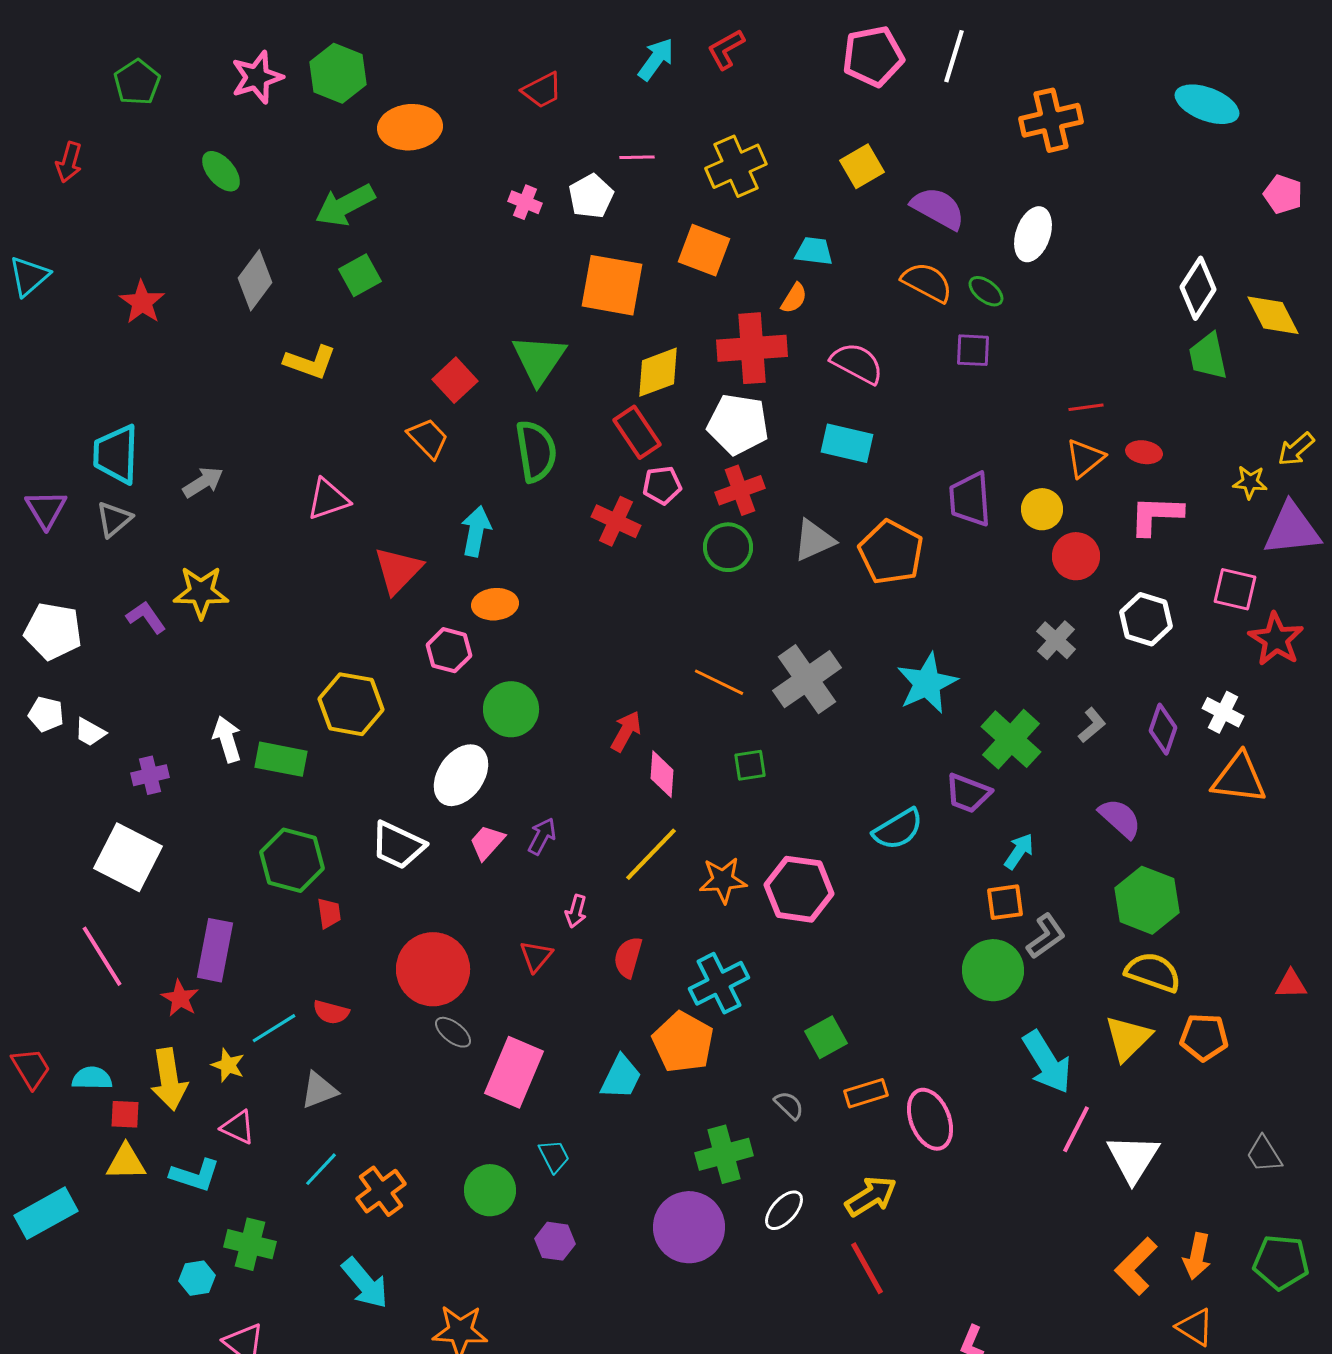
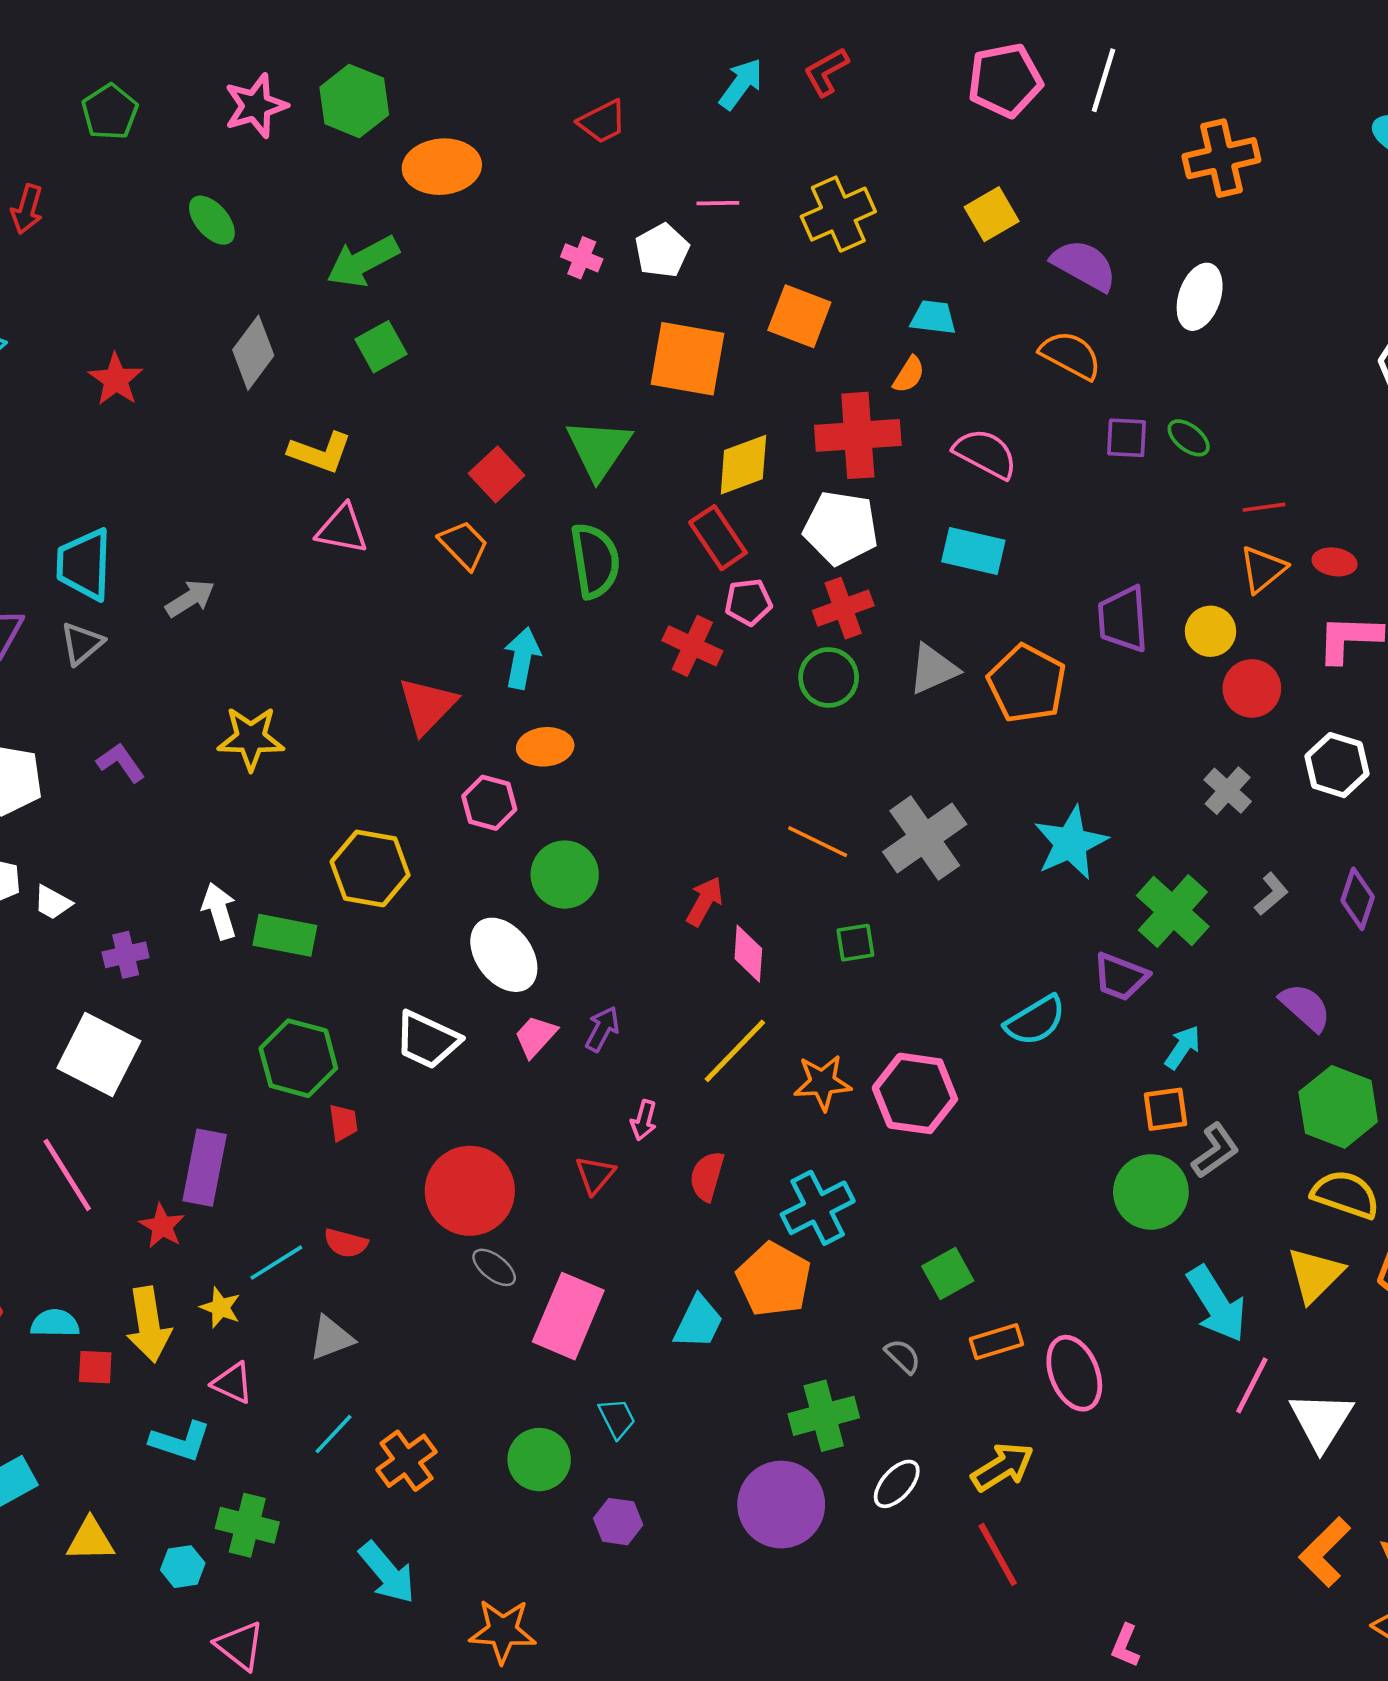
green ellipse: (986, 291) -> (1189, 438), moved
pink triangle: (328, 499) -> (342, 529), moved, turned 30
yellow star: (201, 592) -> (251, 738), moved
white ellipse: (461, 775) -> (504, 955), turned -72
yellow triangle: (126, 1162) -> (90, 1540), moved

